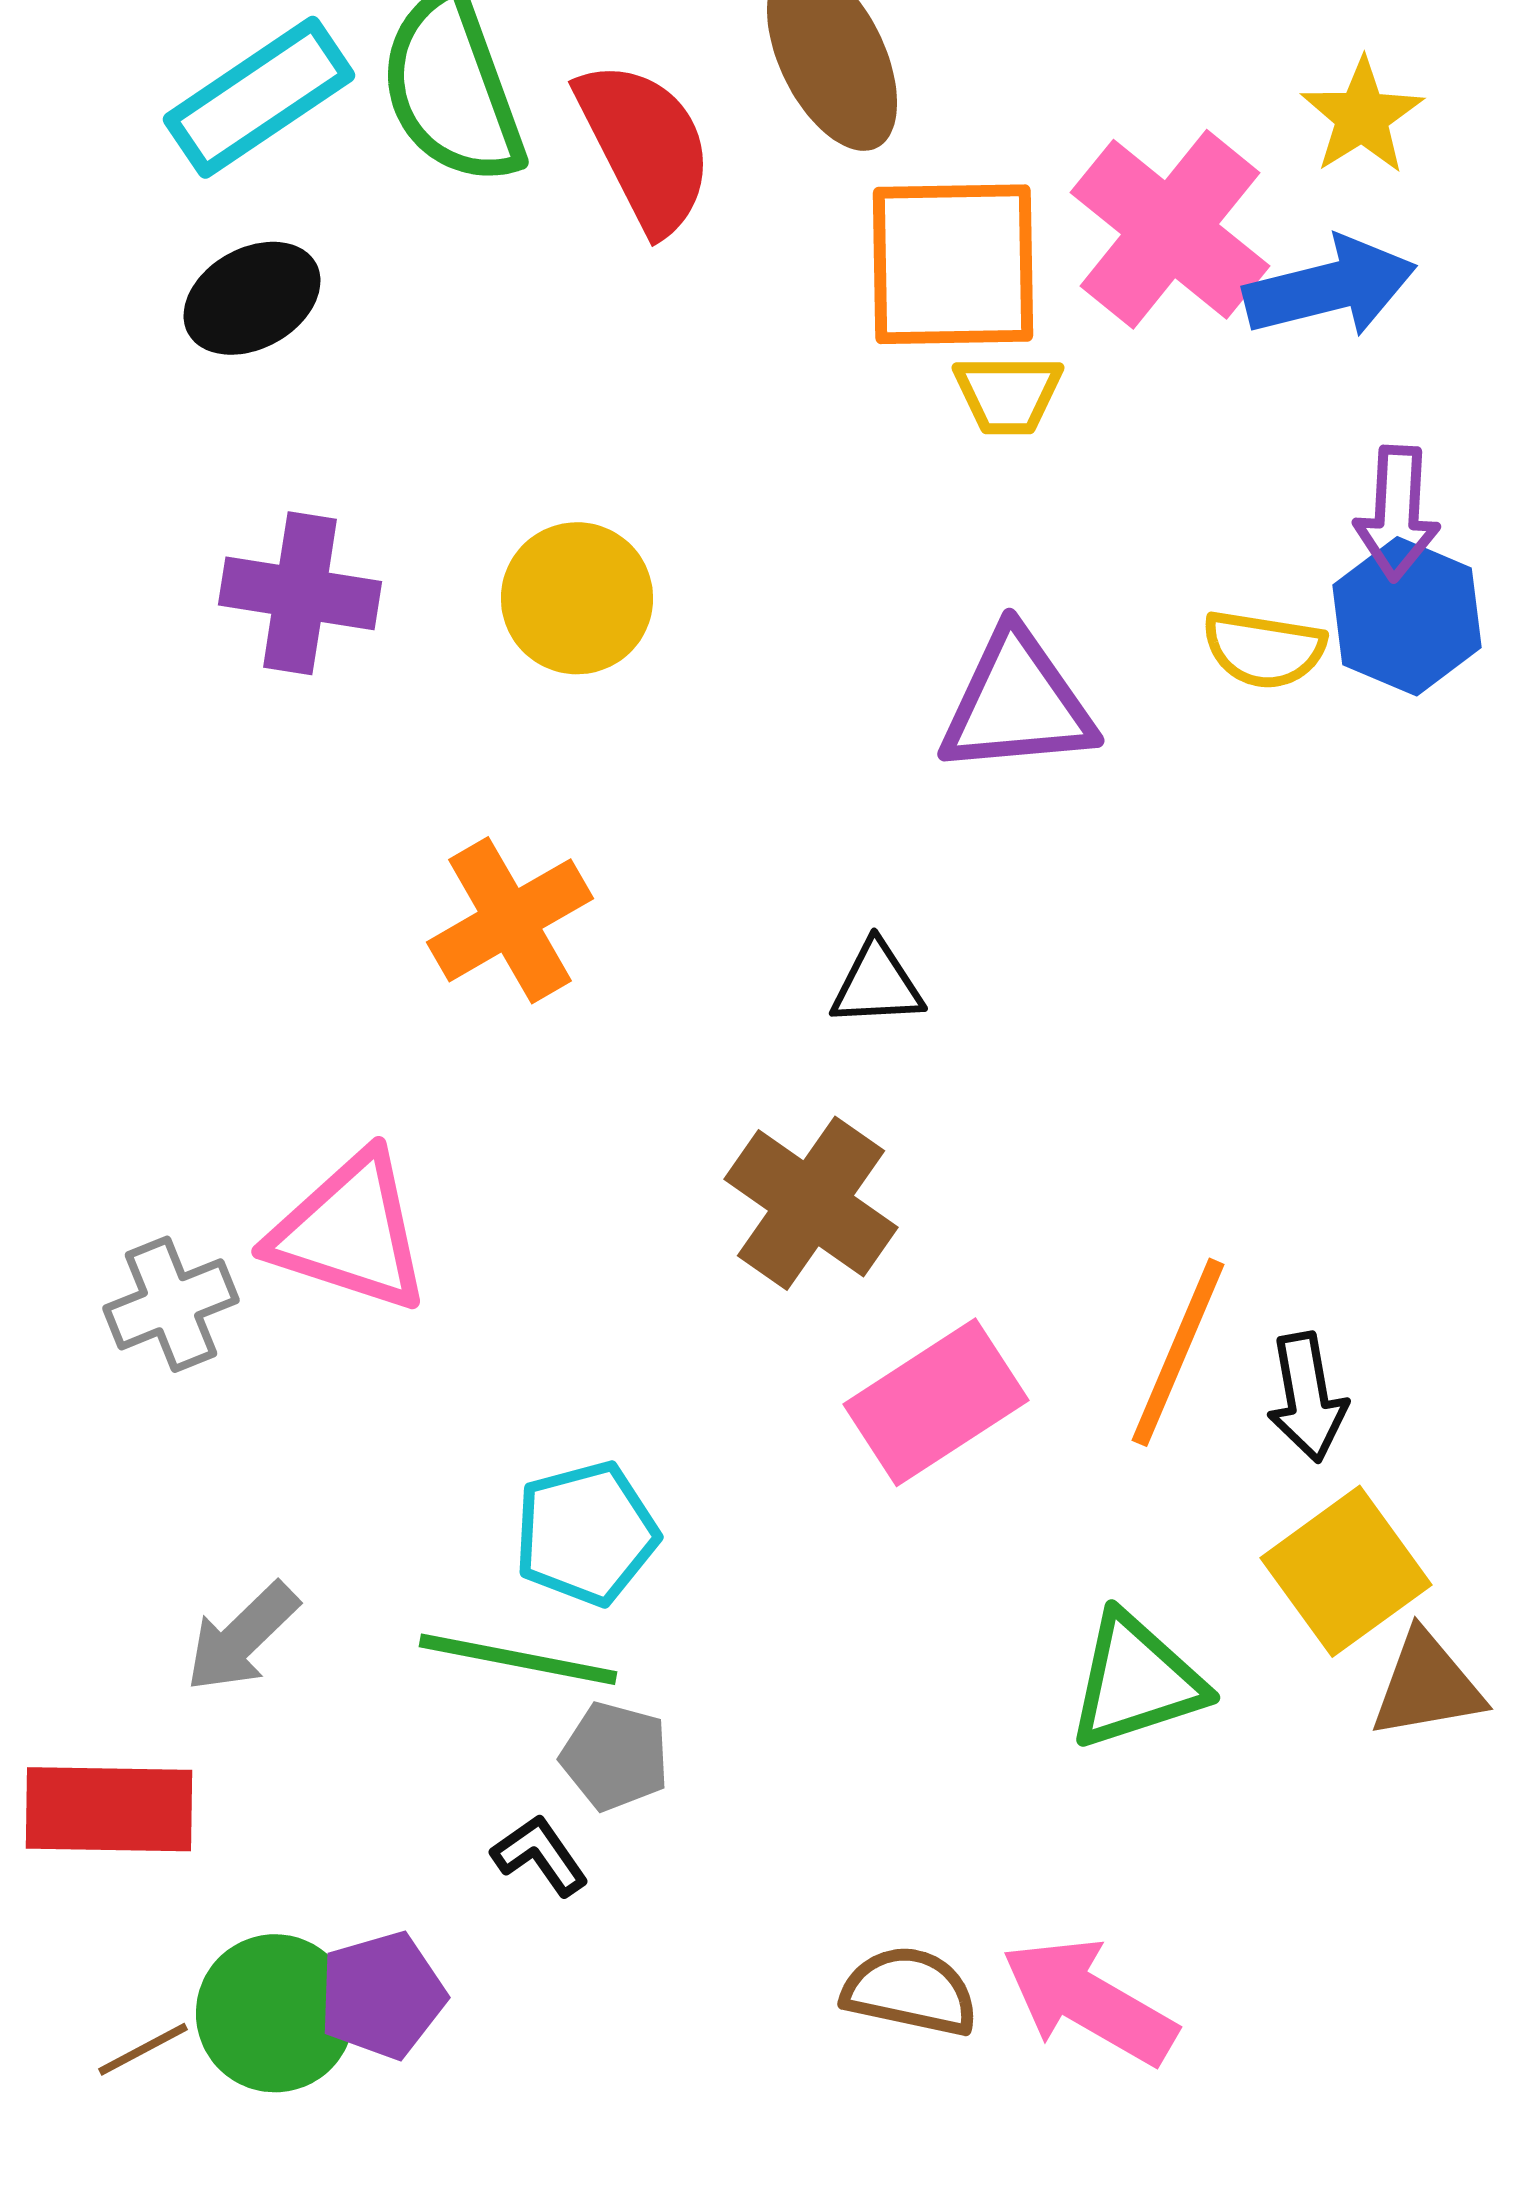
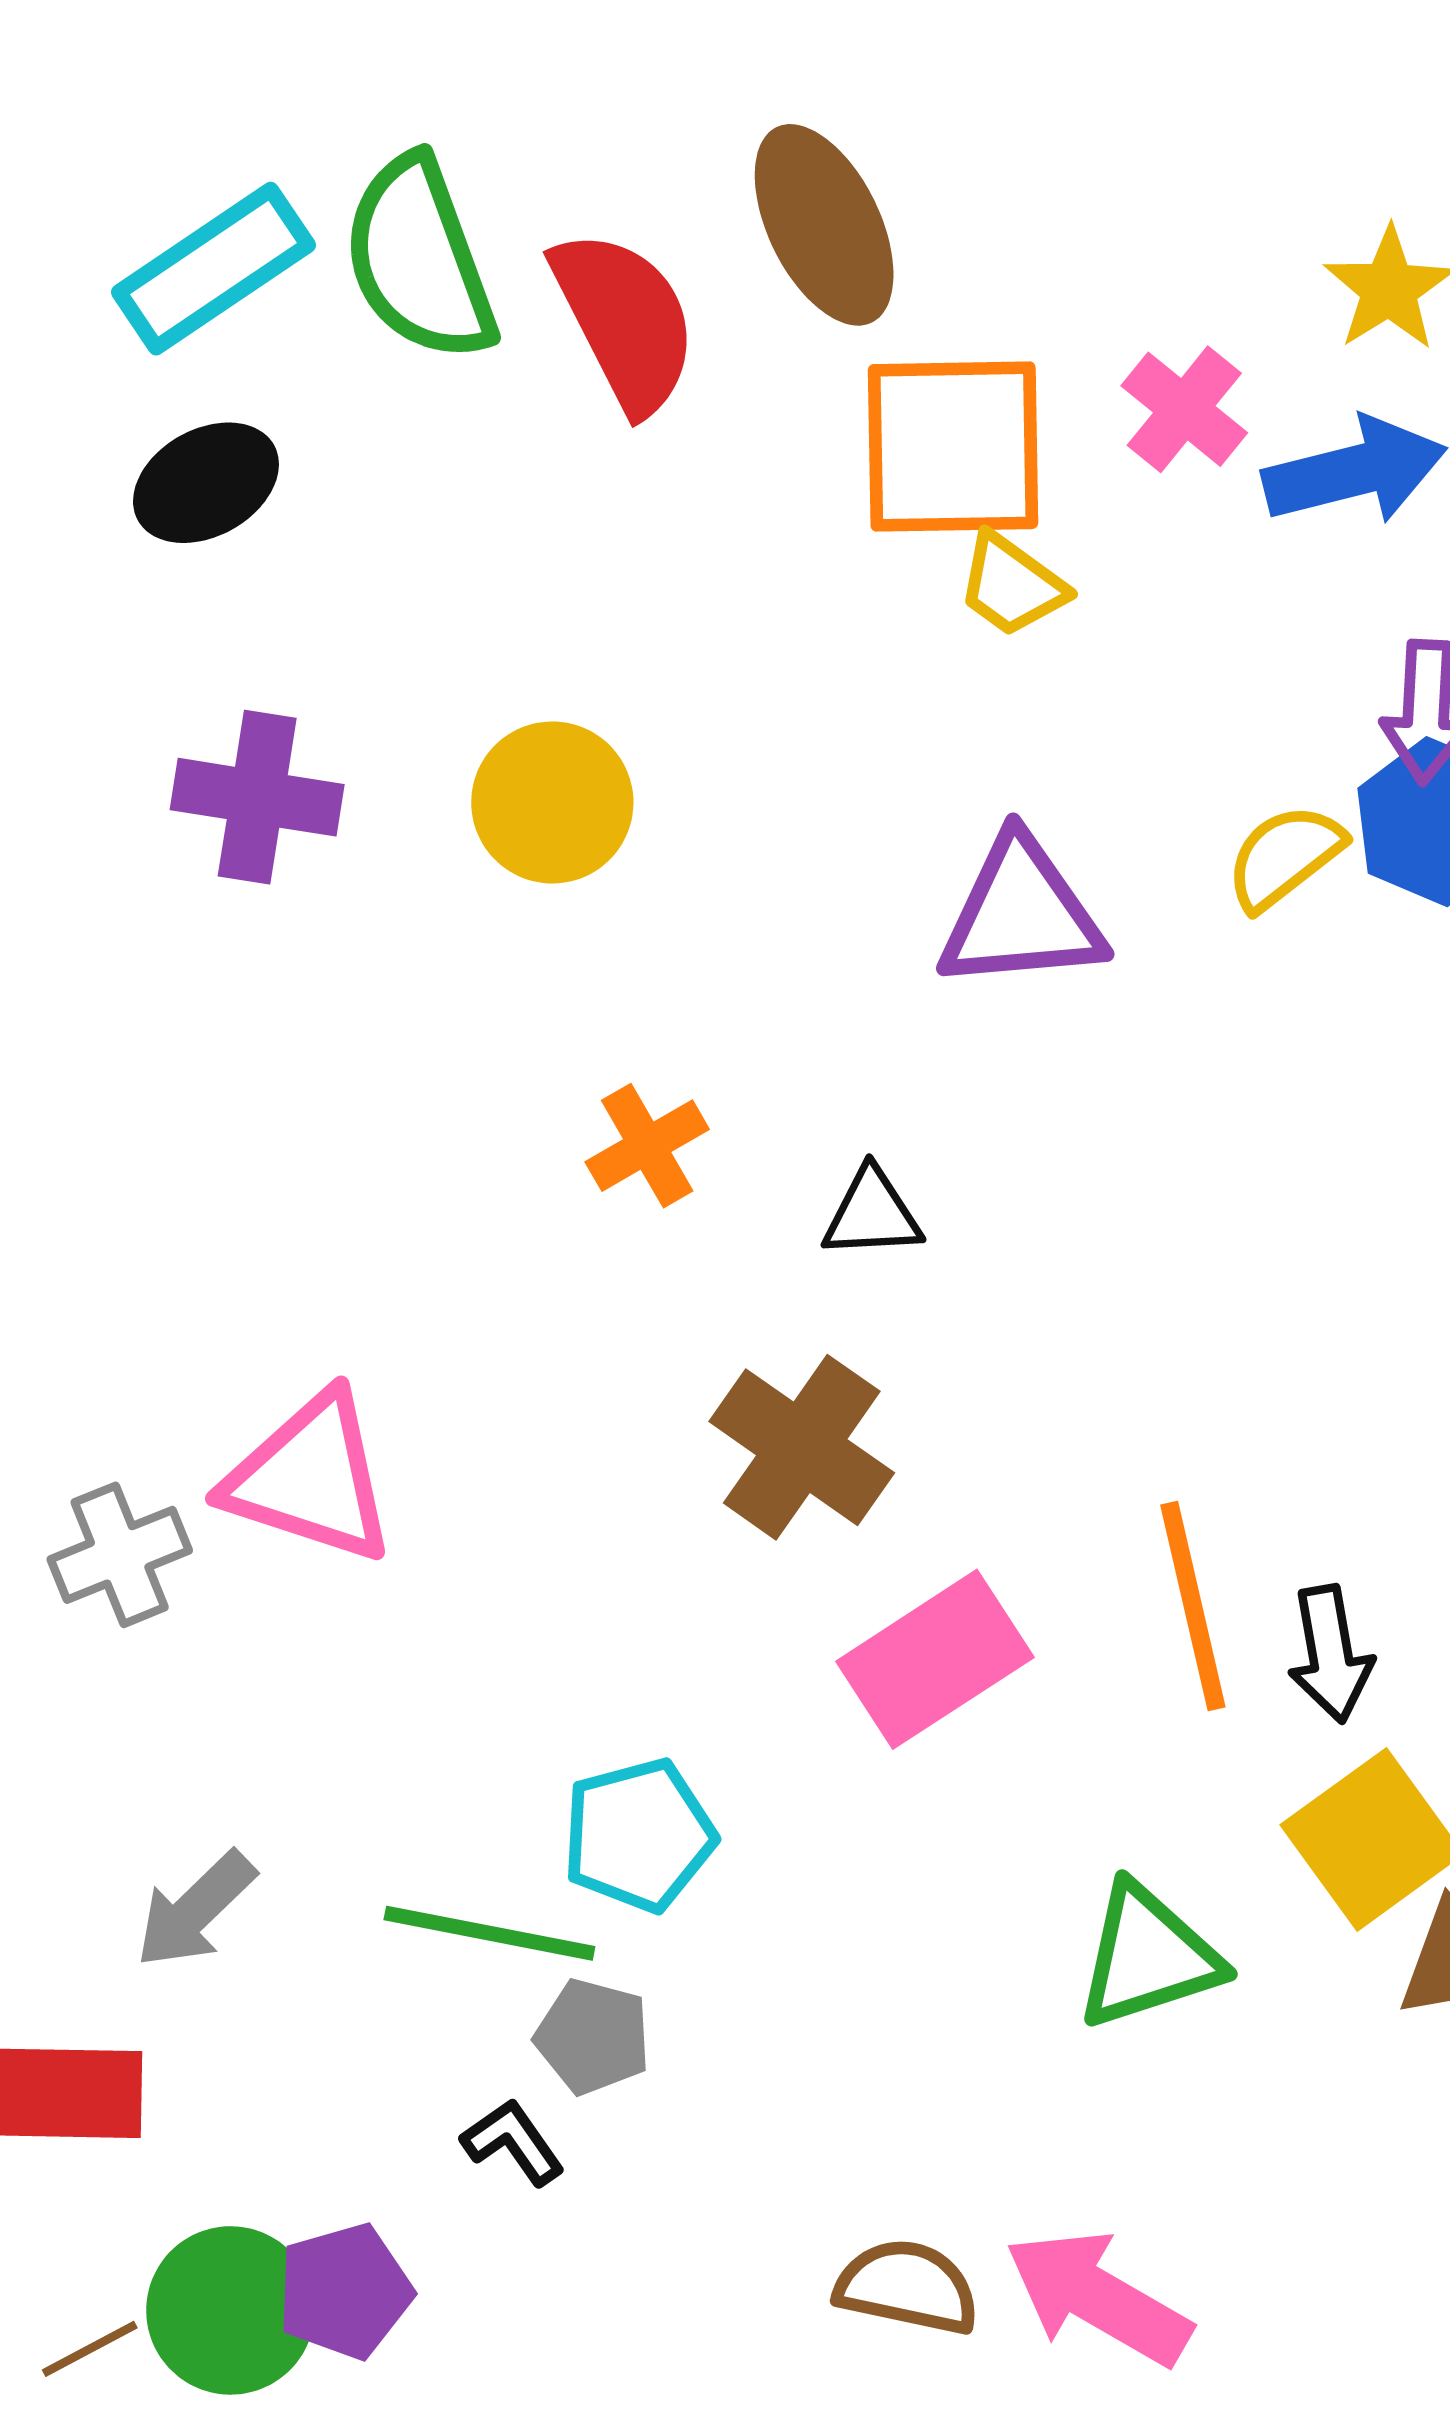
pink cross: (1170, 229) -> (1184, 409), size x0.6
yellow trapezoid: (1008, 394) -> (1012, 585), turned 36
yellow semicircle: (1264, 649) -> (1284, 857), turned 133
orange cross: (510, 920) -> (647, 1146), moved, size x0.7
orange line: (1178, 1352) -> (1193, 1606), turned -36
cyan pentagon: (586, 1533) -> (639, 1835), moved

